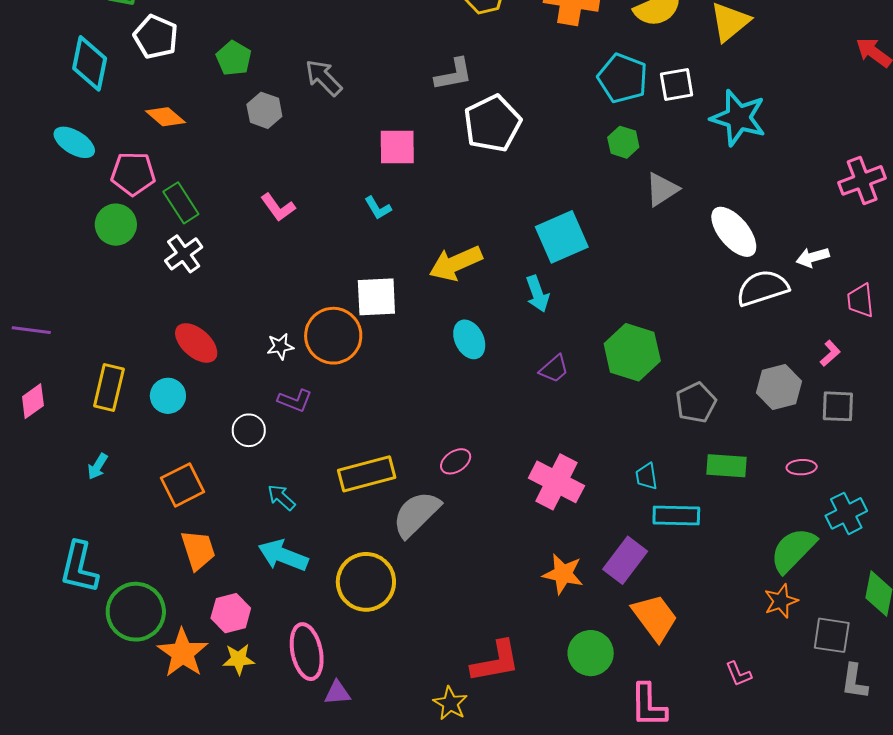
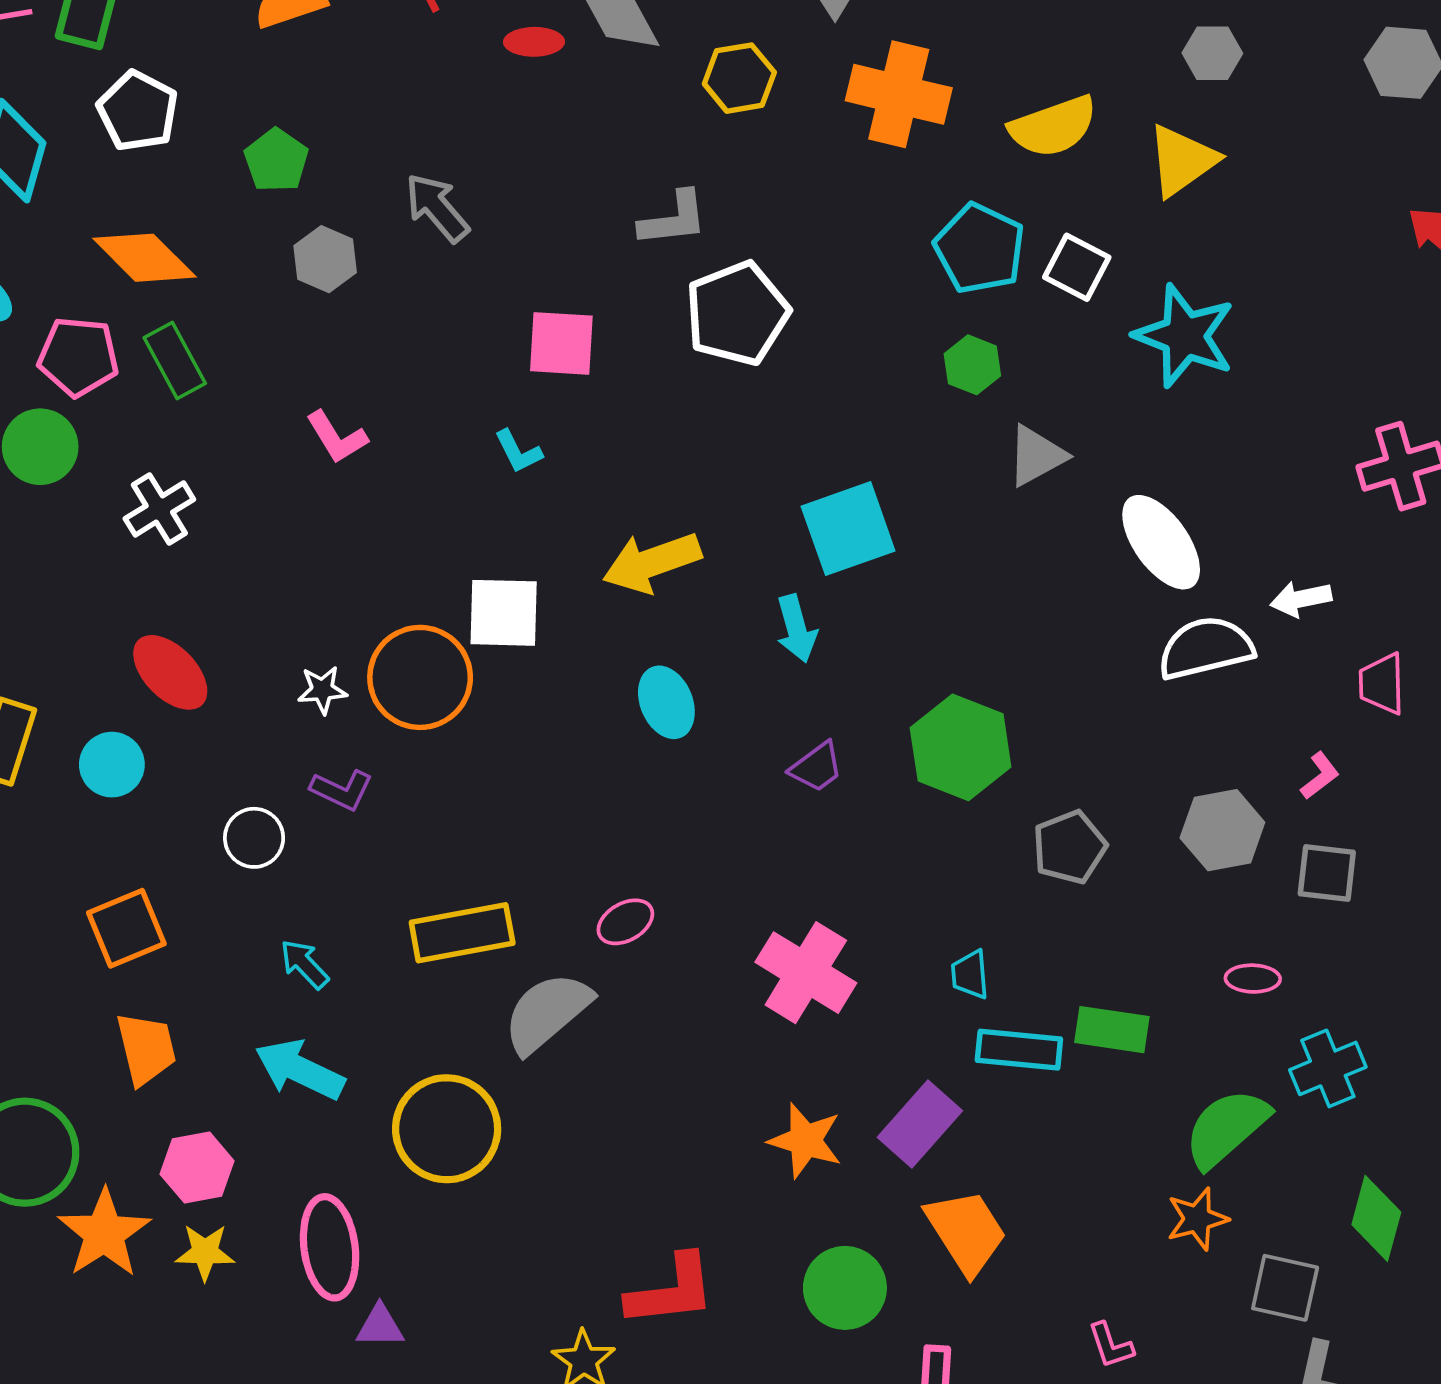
white square: (677, 84) -> (1077, 267), turned 33
orange diamond: (165, 117) -> (144, 258), size x1.4
green rectangle: (181, 203) -> (175, 360), moved
green rectangle: (727, 466) -> (1112, 1030), moved

